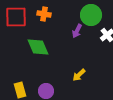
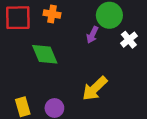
yellow arrow: (79, 75) -> (95, 88), size x1.6

